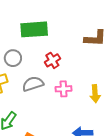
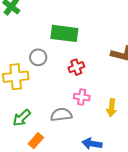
gray semicircle: (33, 84) -> (61, 115), moved

